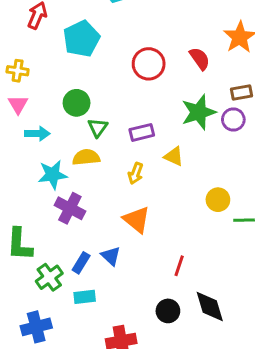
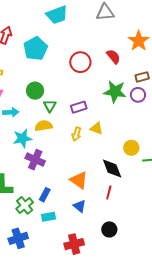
green star: (199, 112) -> (115, 92), turned 30
yellow triangle: (174, 156) -> (97, 128), moved
orange triangle: (137, 220) -> (79, 180), moved
blue triangle: (111, 256) -> (80, 206), moved
black diamond: (210, 307) -> (112, 169), moved
black circle: (168, 311) -> (109, 229), moved

